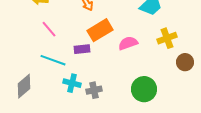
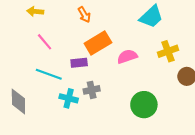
gray diamond: (24, 86) -> (18, 101), turned -50
gray cross: (94, 90) -> (92, 90), moved

